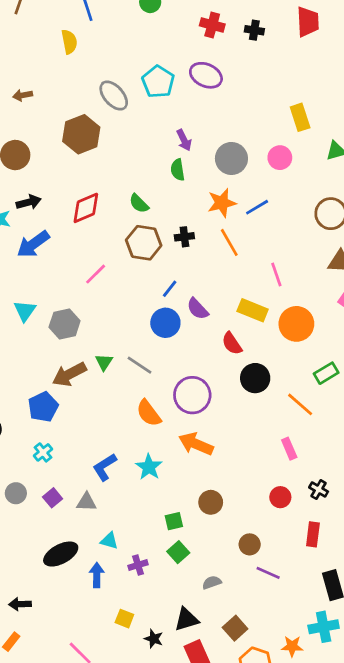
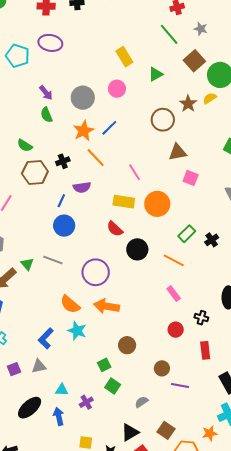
purple semicircle: (198, 309) -> (82, 187), moved, turned -42
orange semicircle: (149, 413) -> (70, 304), moved
purple square: (53, 498) -> (14, 369), turned 32

